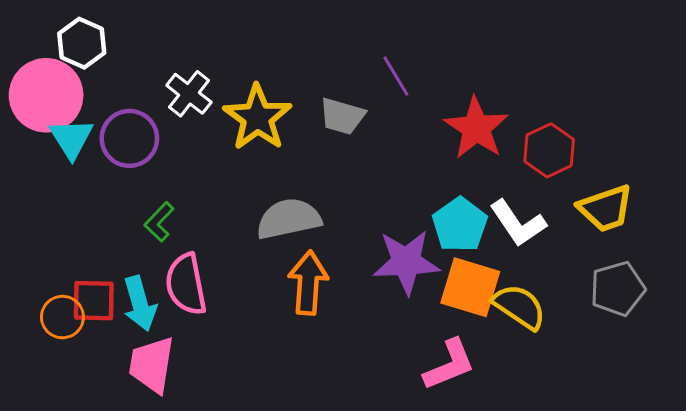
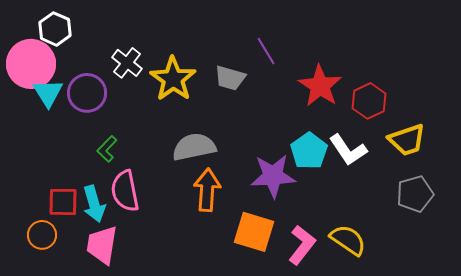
orange square: (470, 287) -> (254, 232), moved
yellow semicircle: (519, 307) -> (348, 240), moved
orange circle: (62, 317) -> (42, 235), moved
pink L-shape: (449, 365) -> (302, 245), turned -30

